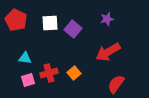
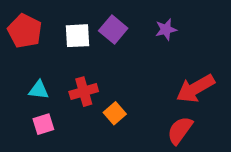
purple square: (73, 29) -> (113, 29), moved
red arrow: (108, 52) -> (195, 88), moved
red cross: (49, 73) -> (84, 92), moved

